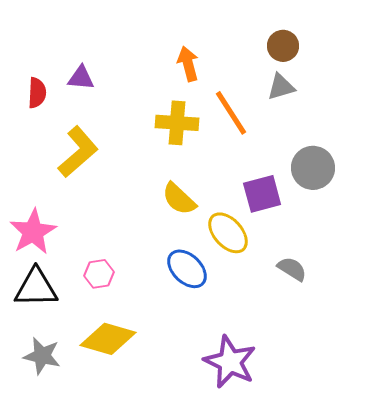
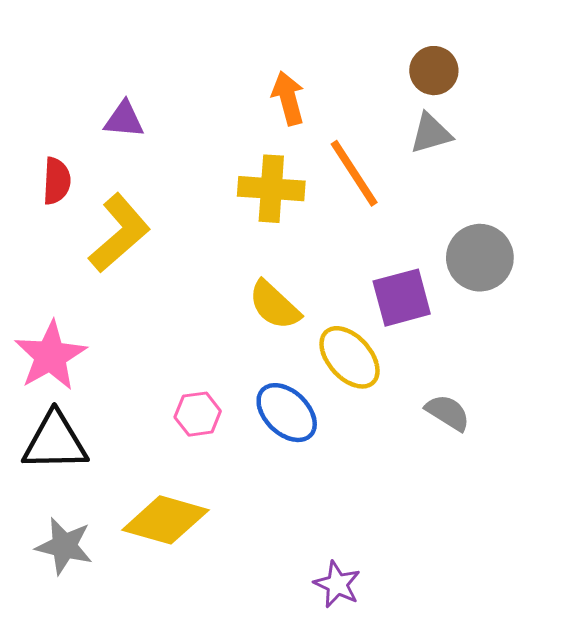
red semicircle: (37, 93) -> (57, 181), moved
pink hexagon: (99, 274) -> (198, 414), moved
purple star: (230, 362) -> (337, 584), moved, size x0.6

